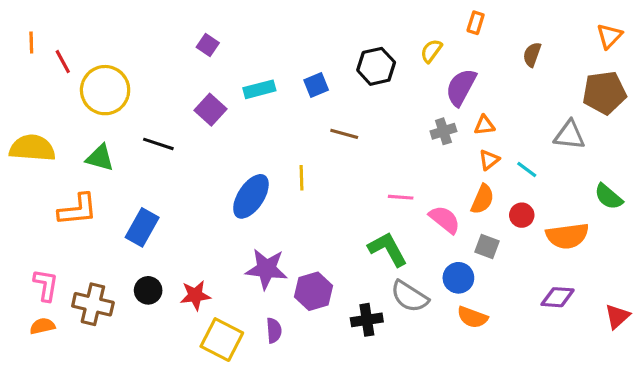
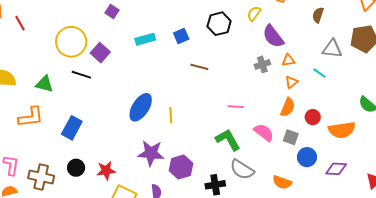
purple semicircle: (461, 87) -> (273, 36), turned -65
yellow circle: (105, 90) -> (71, 42), moved
purple square: (210, 110) -> (100, 53), moved
gray triangle: (569, 135) -> (332, 49), moved
cyan line: (527, 169) -> (319, 73), moved
yellow line: (301, 178) -> (171, 115), moved
pink semicircle: (445, 219) -> (264, 132), moved
blue circle: (458, 278) -> (307, 157), moved

